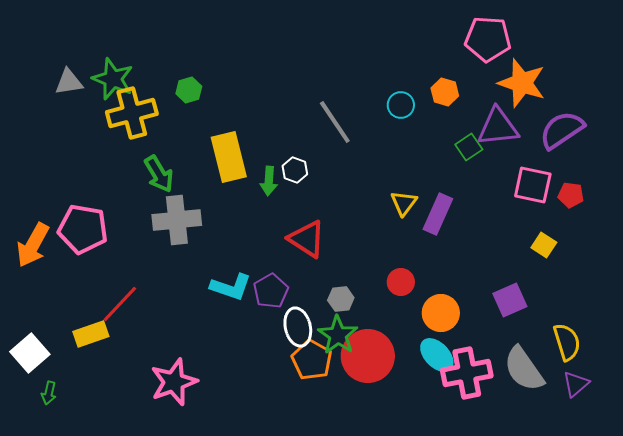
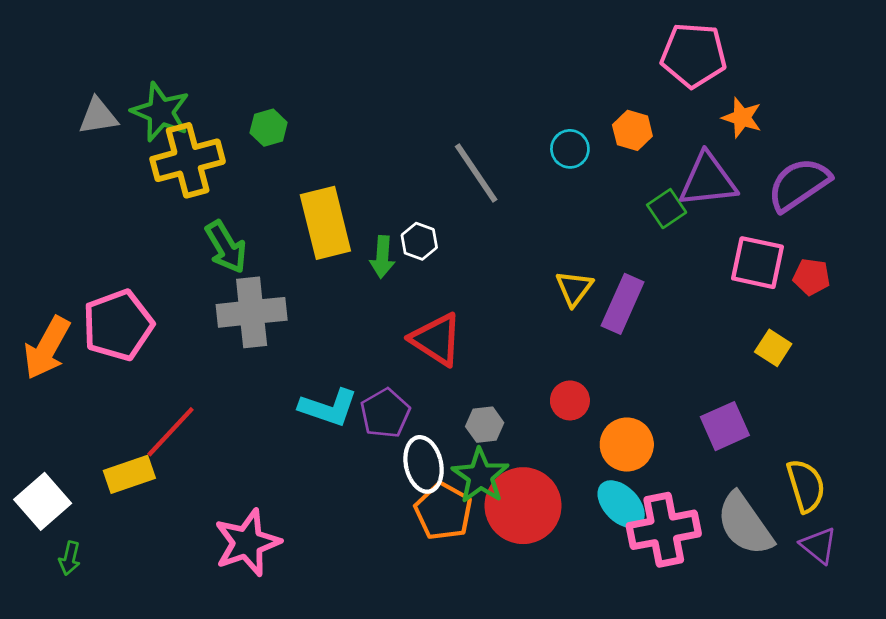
orange star: (522, 83) -> (742, 118), size x0.6
pink pentagon: (83, 229) -> (118, 325), turned -30
purple triangle: (576, 384) -> (819, 545), turned -40

